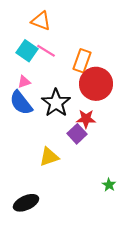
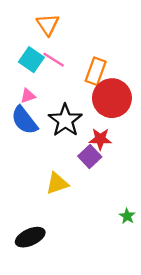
orange triangle: (41, 21) -> (48, 25), turned 35

